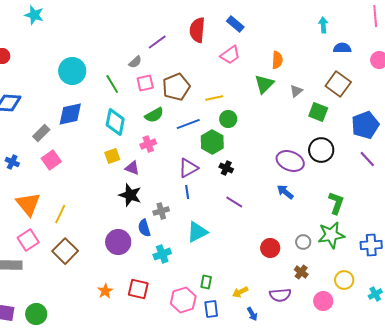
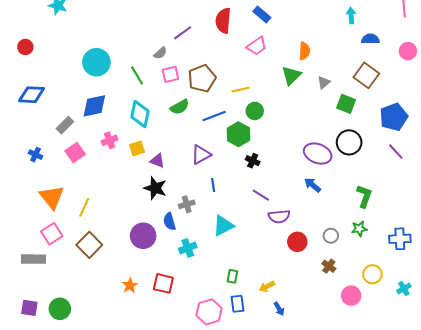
pink cross: (148, 144) -> (110, 140), moved
purple triangle: (188, 168) -> (201, 155), moved
green star: (331, 235) -> (359, 229), size x0.6
purple semicircle: (280, 295) -> (279, 216), moved
pink hexagon: (183, 300) -> (209, 312), moved

